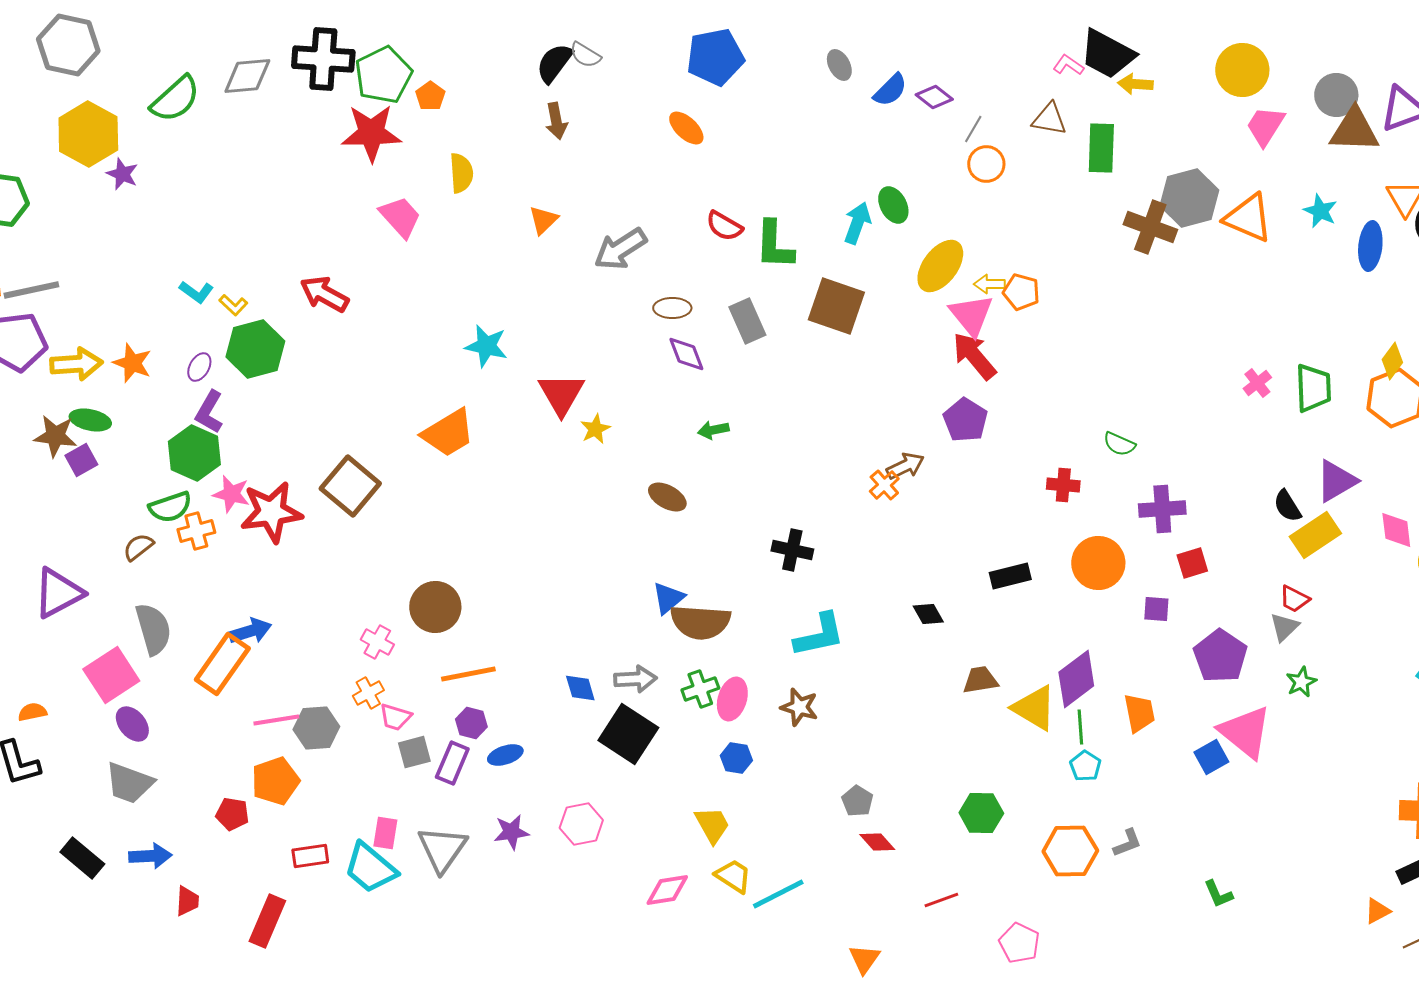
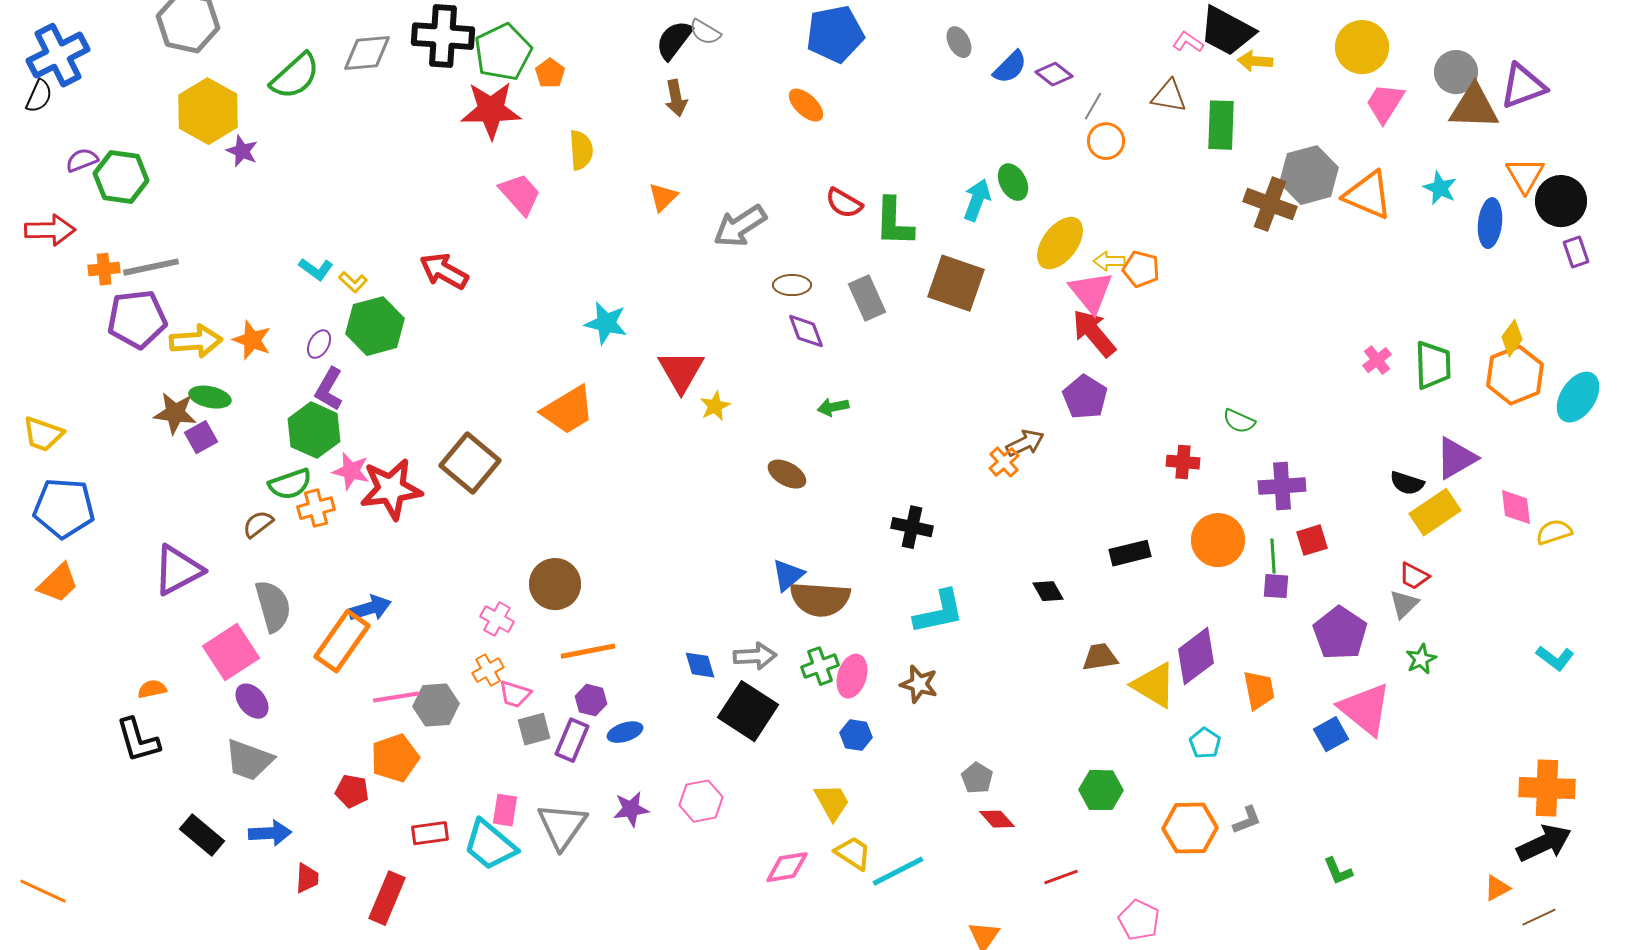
black semicircle: (1287, 506) -> (1407, 483), turned -40
green line: (1080, 727) -> (1273, 556), moved

